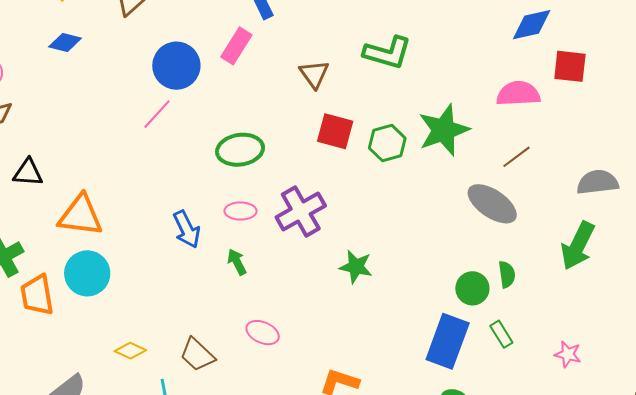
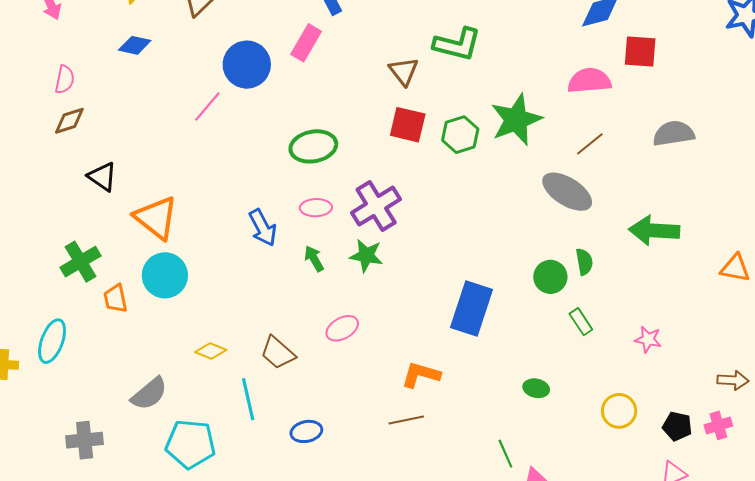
brown triangle: (314, 74) -> (404, 71), moved
pink line: (157, 114) -> (207, 106), moved
black triangle: (28, 173) -> (102, 177), turned 32
gray semicircle: (598, 182) -> (674, 134), moved
orange triangle: (80, 216) -> (156, 218), turned 33
green arrow: (578, 246) -> (654, 231), turned 69
green star: (356, 267) -> (366, 256), moved
orange trapezoid: (37, 295) -> (116, 299), size x0.7
pink ellipse: (263, 333) -> (342, 328), turned -52
blue rectangle: (448, 341) -> (472, 309), moved

